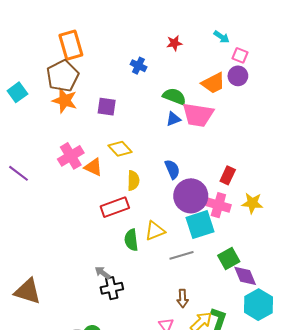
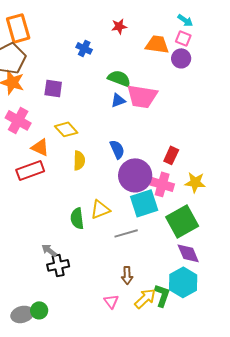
cyan arrow: (222, 37) -> (185, 20), moved
orange trapezoid: (213, 83) -> (157, 44), moved, turned -145
pink cross: (71, 156) -> (18, 120), moved, turned -30
red rectangle: (115, 207) -> (30, 170), moved
green square: (229, 258) -> (182, 221), moved, size x1.5
cyan hexagon: (258, 305) -> (183, 282), moved

